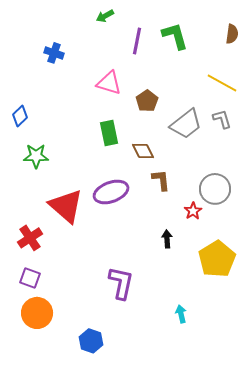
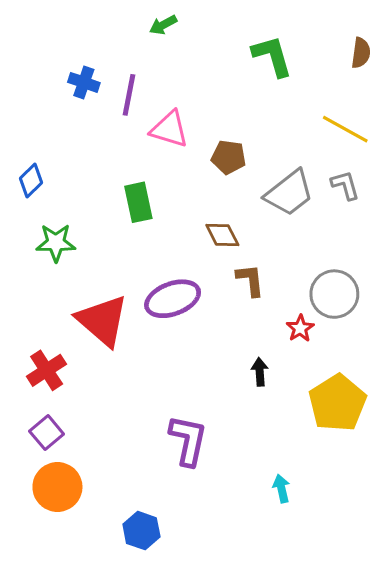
purple line: (137, 41) -> (129, 95), moved
brown pentagon: (147, 101) -> (229, 157), turned -30
green rectangle: (109, 133) -> (138, 202), moved
purple square: (30, 278) -> (47, 433), turned 30

